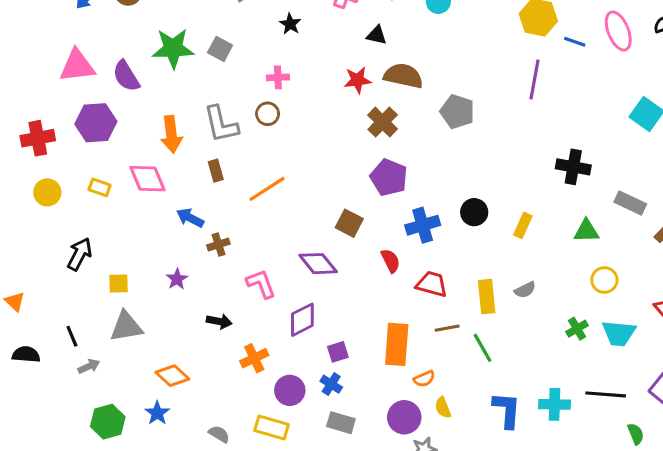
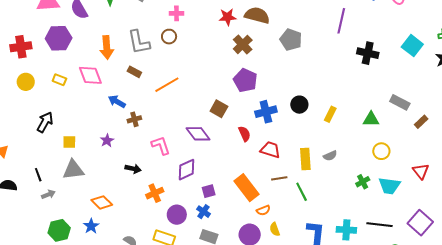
black cross: (573, 167) -> (368, 53), moved
brown rectangle: (216, 171) -> (134, 72), turned -48
orange rectangle: (397, 344) -> (247, 188), turned -44

